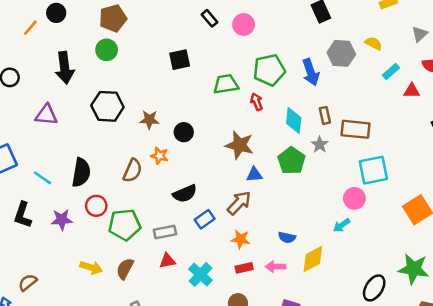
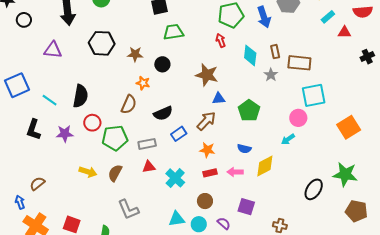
green trapezoid: (226, 84) -> (173, 32), moved
green pentagon: (291, 161) -> (249, 110), moved
brown semicircle: (133, 171) -> (129, 104), moved

